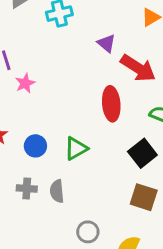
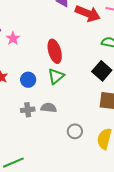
red ellipse: (111, 104) -> (55, 51), moved
gray semicircle: (57, 191) -> (49, 108), turned 112

